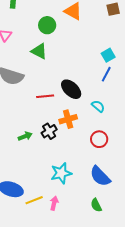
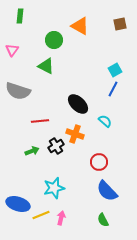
red line: (45, 96) -> (40, 121), moved
orange cross: (68, 119) -> (75, 134), turned 36
red circle: (99, 139) -> (99, 162), moved
cyan star: (61, 173) -> (54, 188), moved

